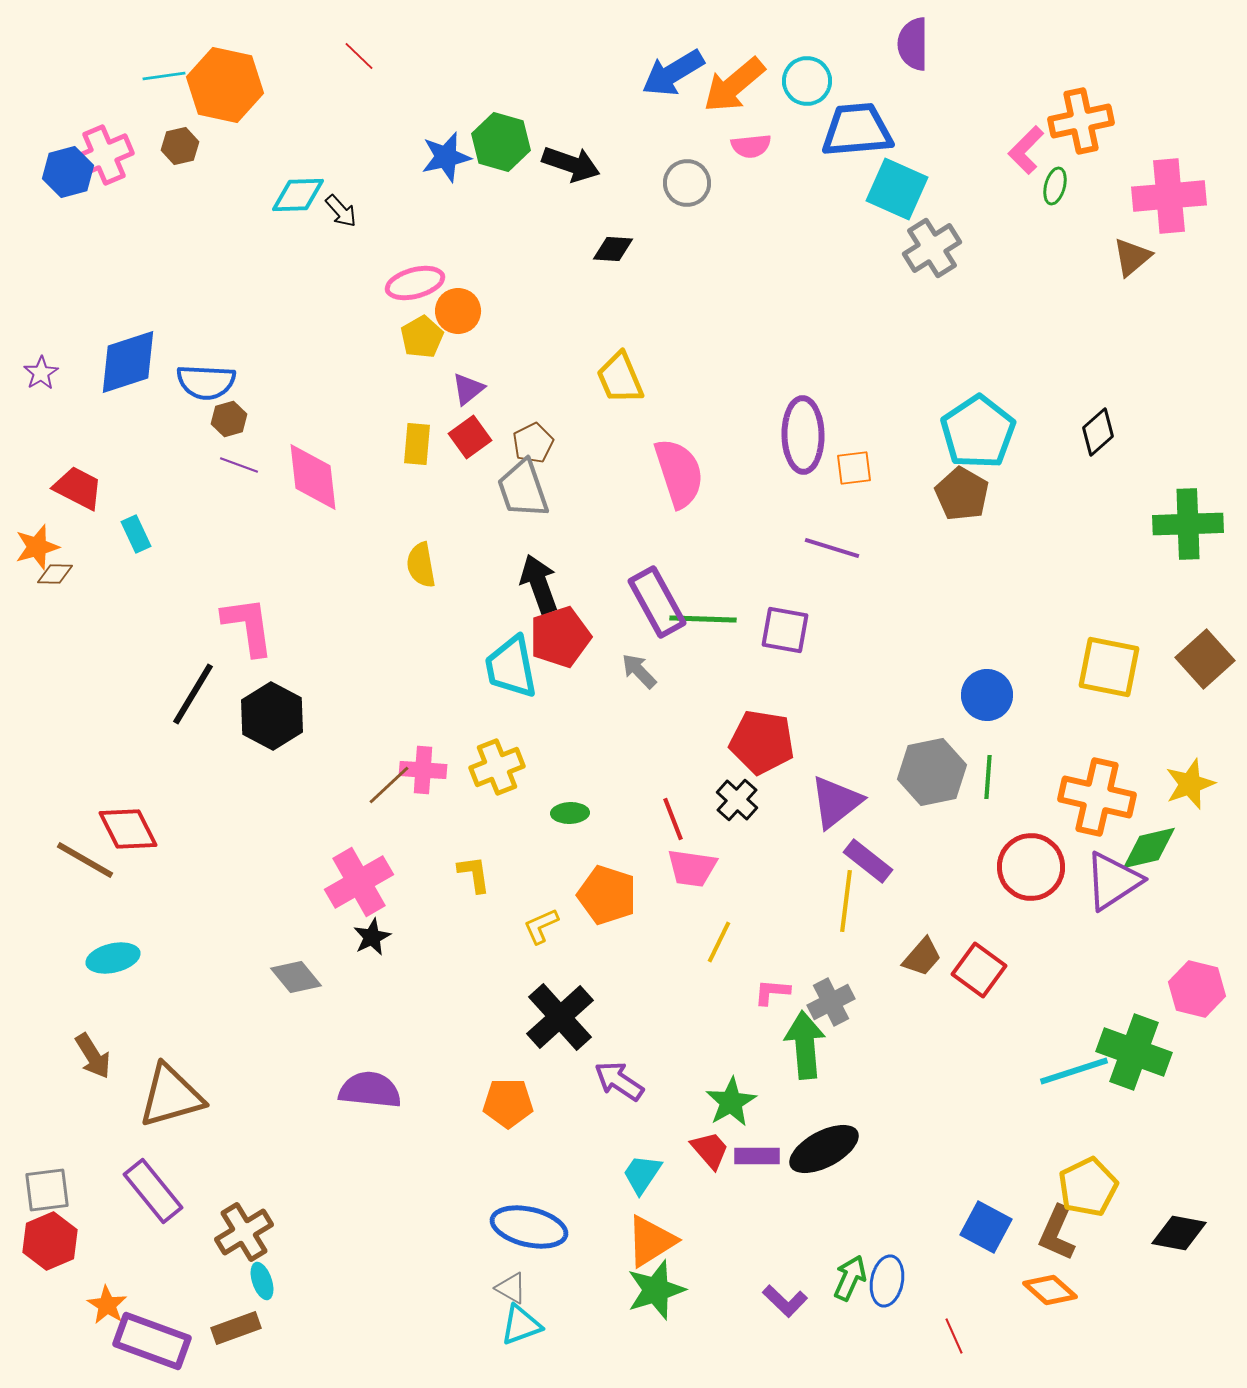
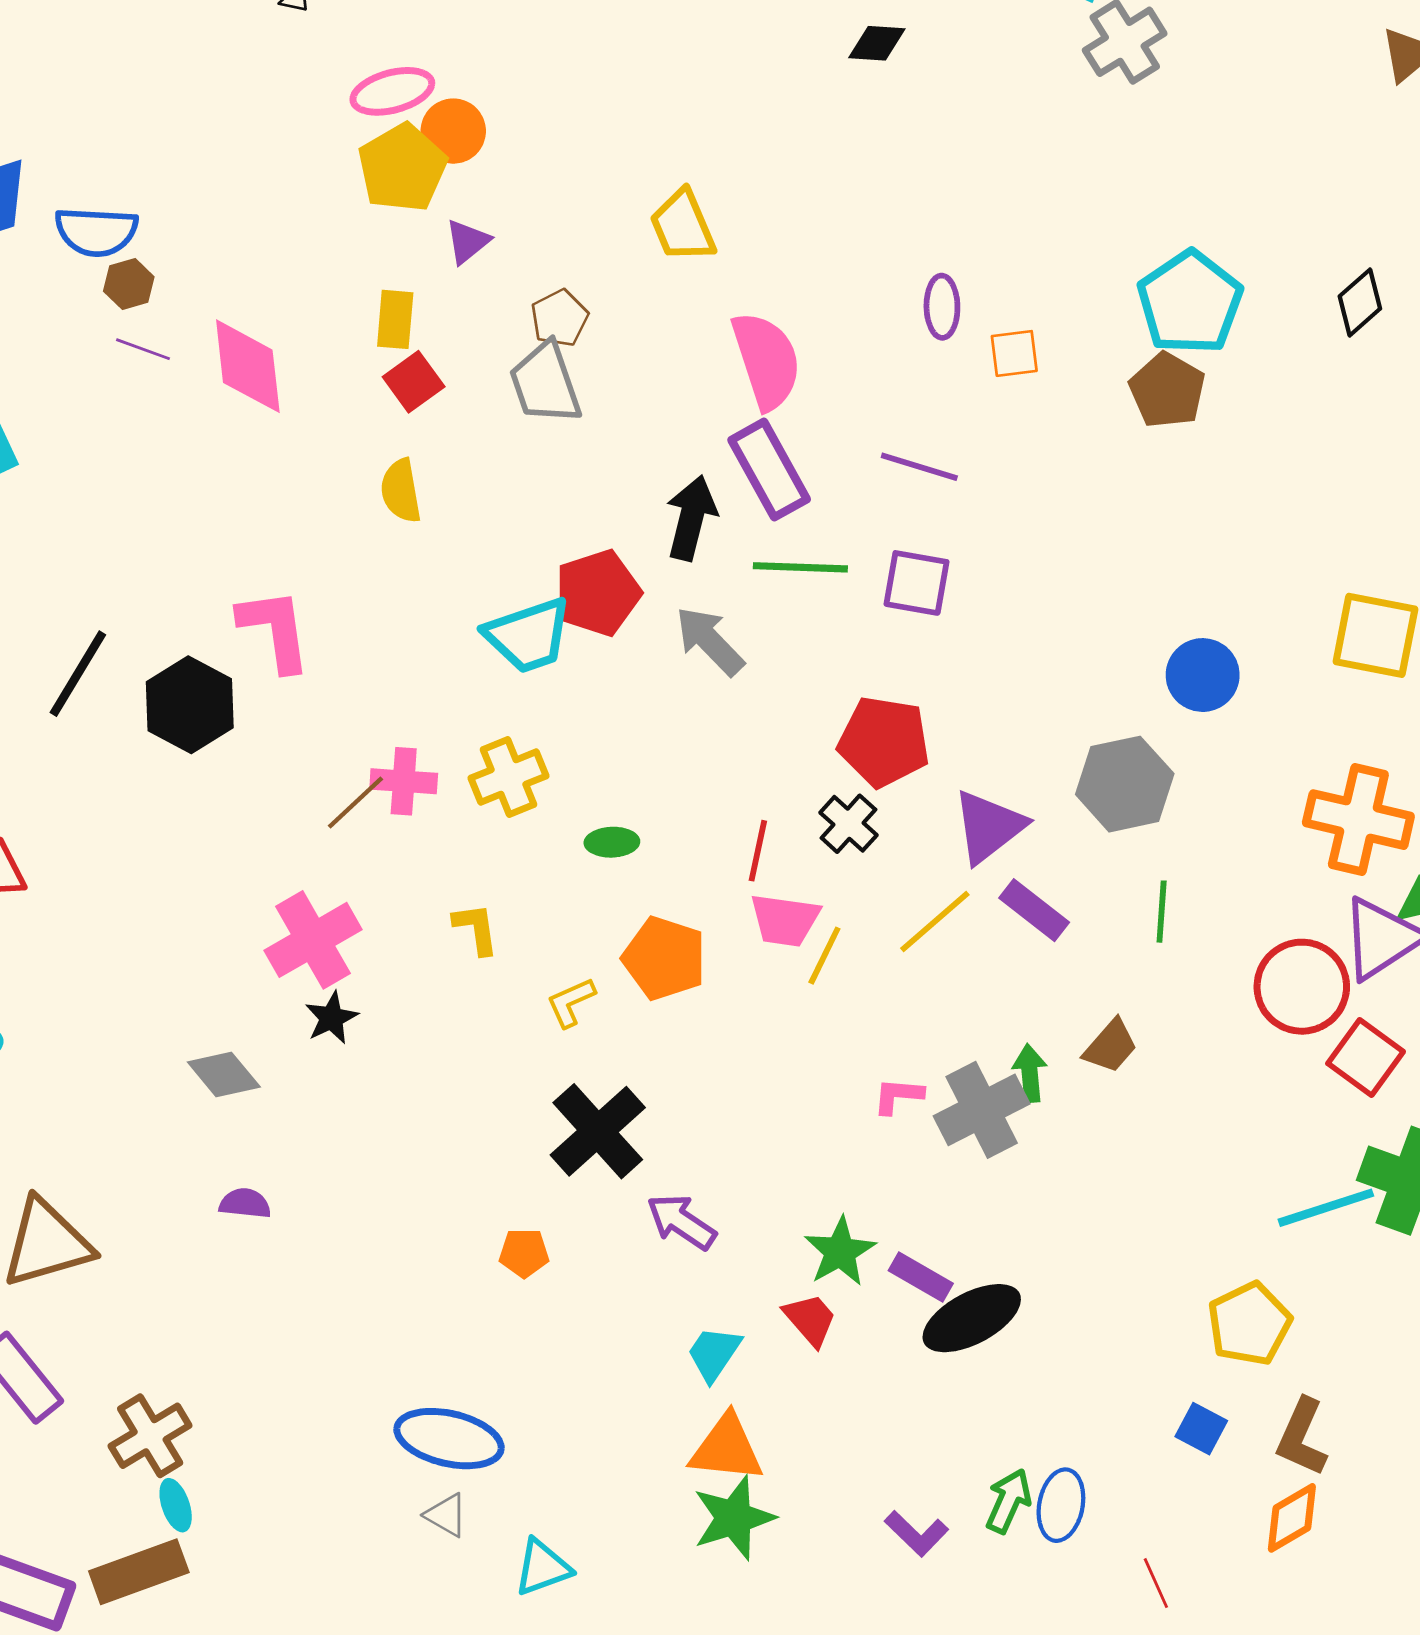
black diamond: (613, 249) -> (877, 43), moved
yellow pentagon: (422, 337) -> (402, 168), size x1.5
purple ellipse: (803, 435) -> (942, 307), size x0.6
red square: (470, 437) -> (414, 382), moved
purple line: (832, 548) -> (919, 467), moved
black arrow: (539, 584) -> (691, 518), moved, turned 34
purple rectangle: (657, 602) -> (769, 470), moved
pink L-shape: (248, 626) -> (275, 630), moved
cyan trapezoid: (511, 667) -> (528, 635), turned -98
gray arrow: (639, 671) -> (710, 641), size x1.4
green line: (988, 777) -> (1162, 912), moved
red line: (673, 819) -> (758, 851), turned 33
red circle: (1031, 867) -> (1302, 987), moved
yellow line: (846, 901) -> (935, 922), moved, turned 42
yellow line: (719, 942) -> (824, 956), moved
red square: (979, 970) -> (1366, 1058), moved
gray cross: (831, 1002) -> (982, 1110), size x1.4
green arrow: (805, 1045) -> (1030, 1073), moved, size x0.6
purple semicircle: (370, 1090) -> (245, 1203), moved, size x0.6
orange pentagon: (508, 1103) -> (524, 1253), size x0.7
purple rectangle: (757, 1156) -> (921, 1277), moved, turned 30
yellow pentagon: (1088, 1187) -> (1249, 1324), moved
blue ellipse: (529, 1227) -> (449, 1439), moved
blue square: (986, 1227) -> (1201, 1429), size x0.7
orange triangle: (651, 1241) -> (727, 1448), turned 38
gray triangle: (511, 1288) -> (446, 1515), moved
orange diamond: (1050, 1290) -> (1292, 1518), turned -72
brown rectangle: (236, 1328) -> (139, 1572), size x1.4

